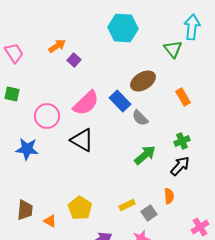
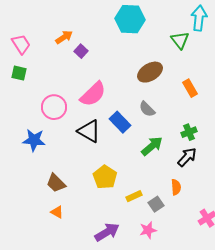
green square: (12, 94) -> (19, 73), moved
blue rectangle: (120, 101) -> (120, 122), moved
yellow pentagon: (80, 208) -> (105, 177), moved
brown trapezoid: (25, 210) -> (56, 183), moved, turned 130

